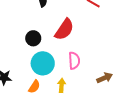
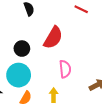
cyan circle: (43, 63) -> (19, 75), moved

